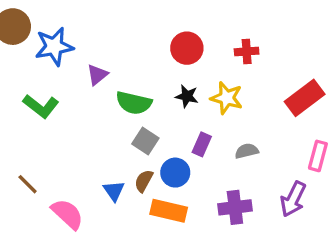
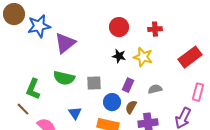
purple triangle: (97, 75) -> (65, 43), size x1.6
green semicircle: (134, 103) -> (64, 78), moved
green L-shape: (41, 106) -> (33, 89), moved, turned 75
gray square: (145, 141) -> (94, 83), turned -35
brown semicircle: (144, 181) -> (131, 107), moved

